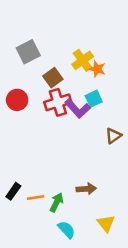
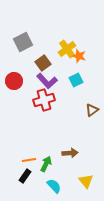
red cross: (58, 102) -> (44, 100), moved
purple L-shape: (78, 109) -> (47, 81), moved
black rectangle: (13, 191) -> (25, 176), moved

